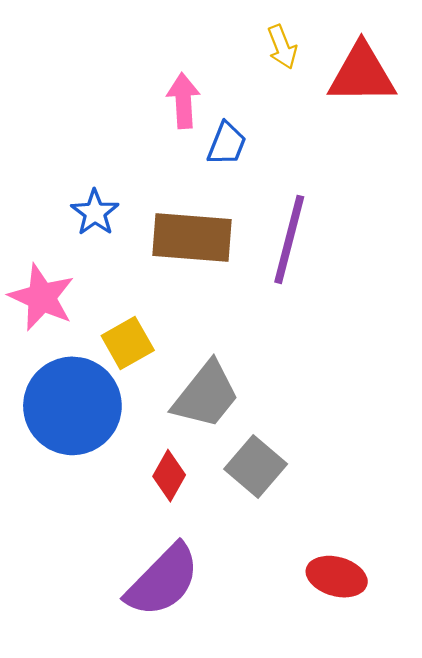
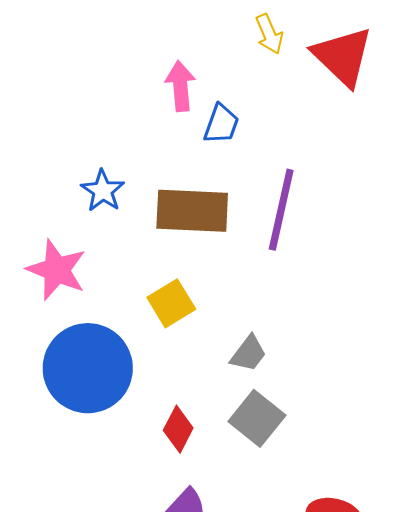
red triangle: (362, 74) -> (343, 56), turned 46
yellow square: (128, 343) -> (171, 303), moved
gray trapezoid: (206, 395) -> (248, 354), moved, size x0.6

